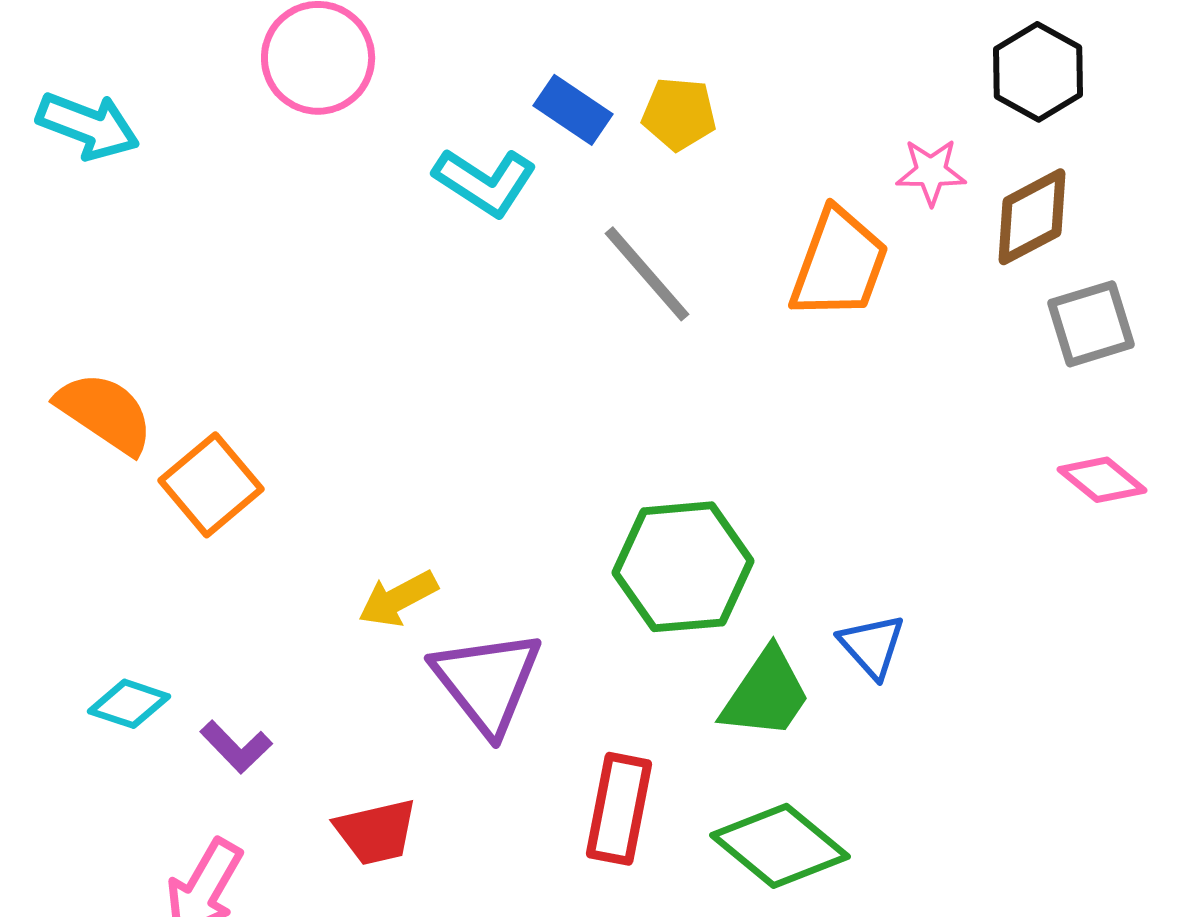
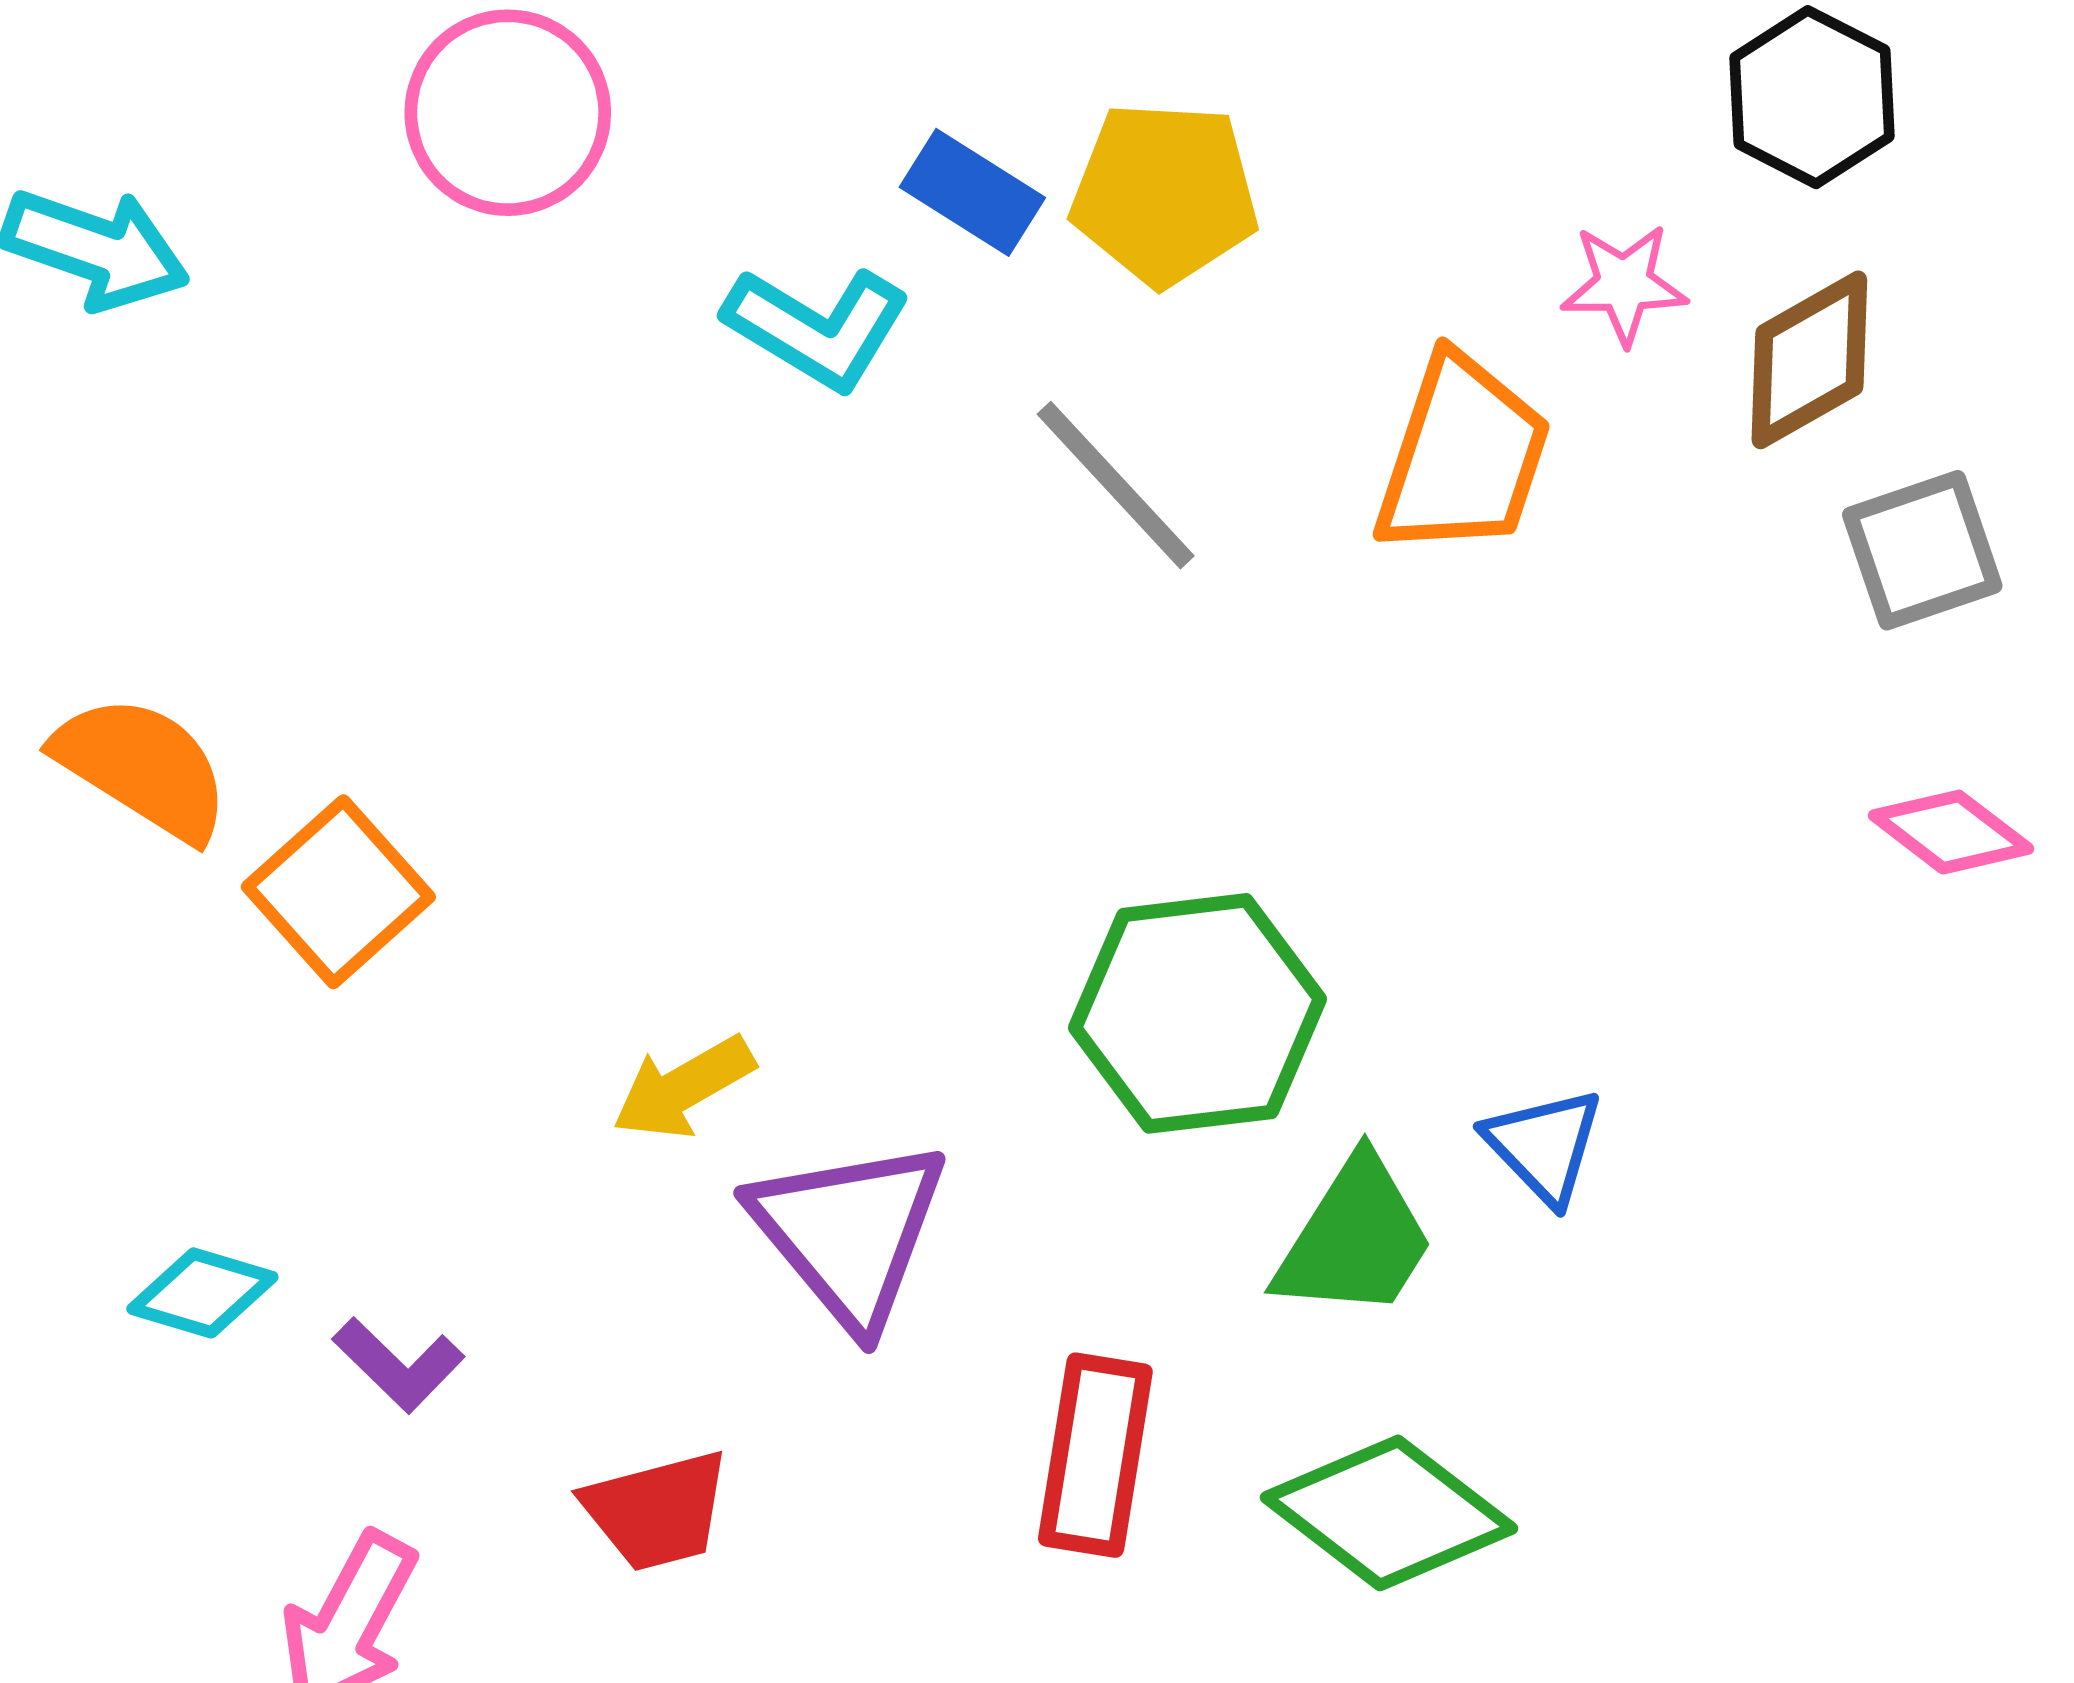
yellow pentagon: (679, 114) -> (1164, 194), size x1.4

